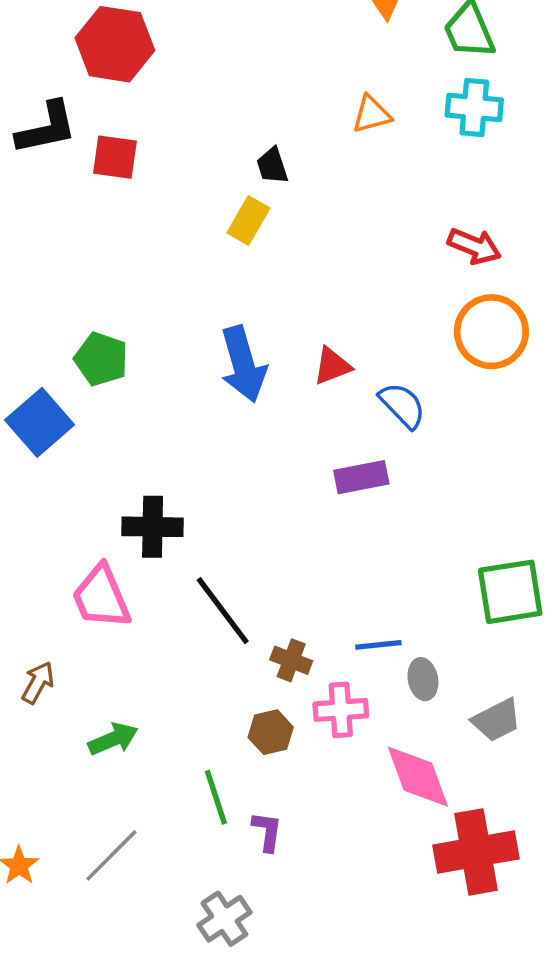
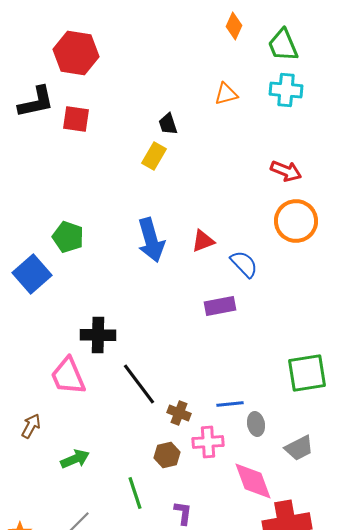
purple L-shape: (267, 831) -> (183, 513), moved

